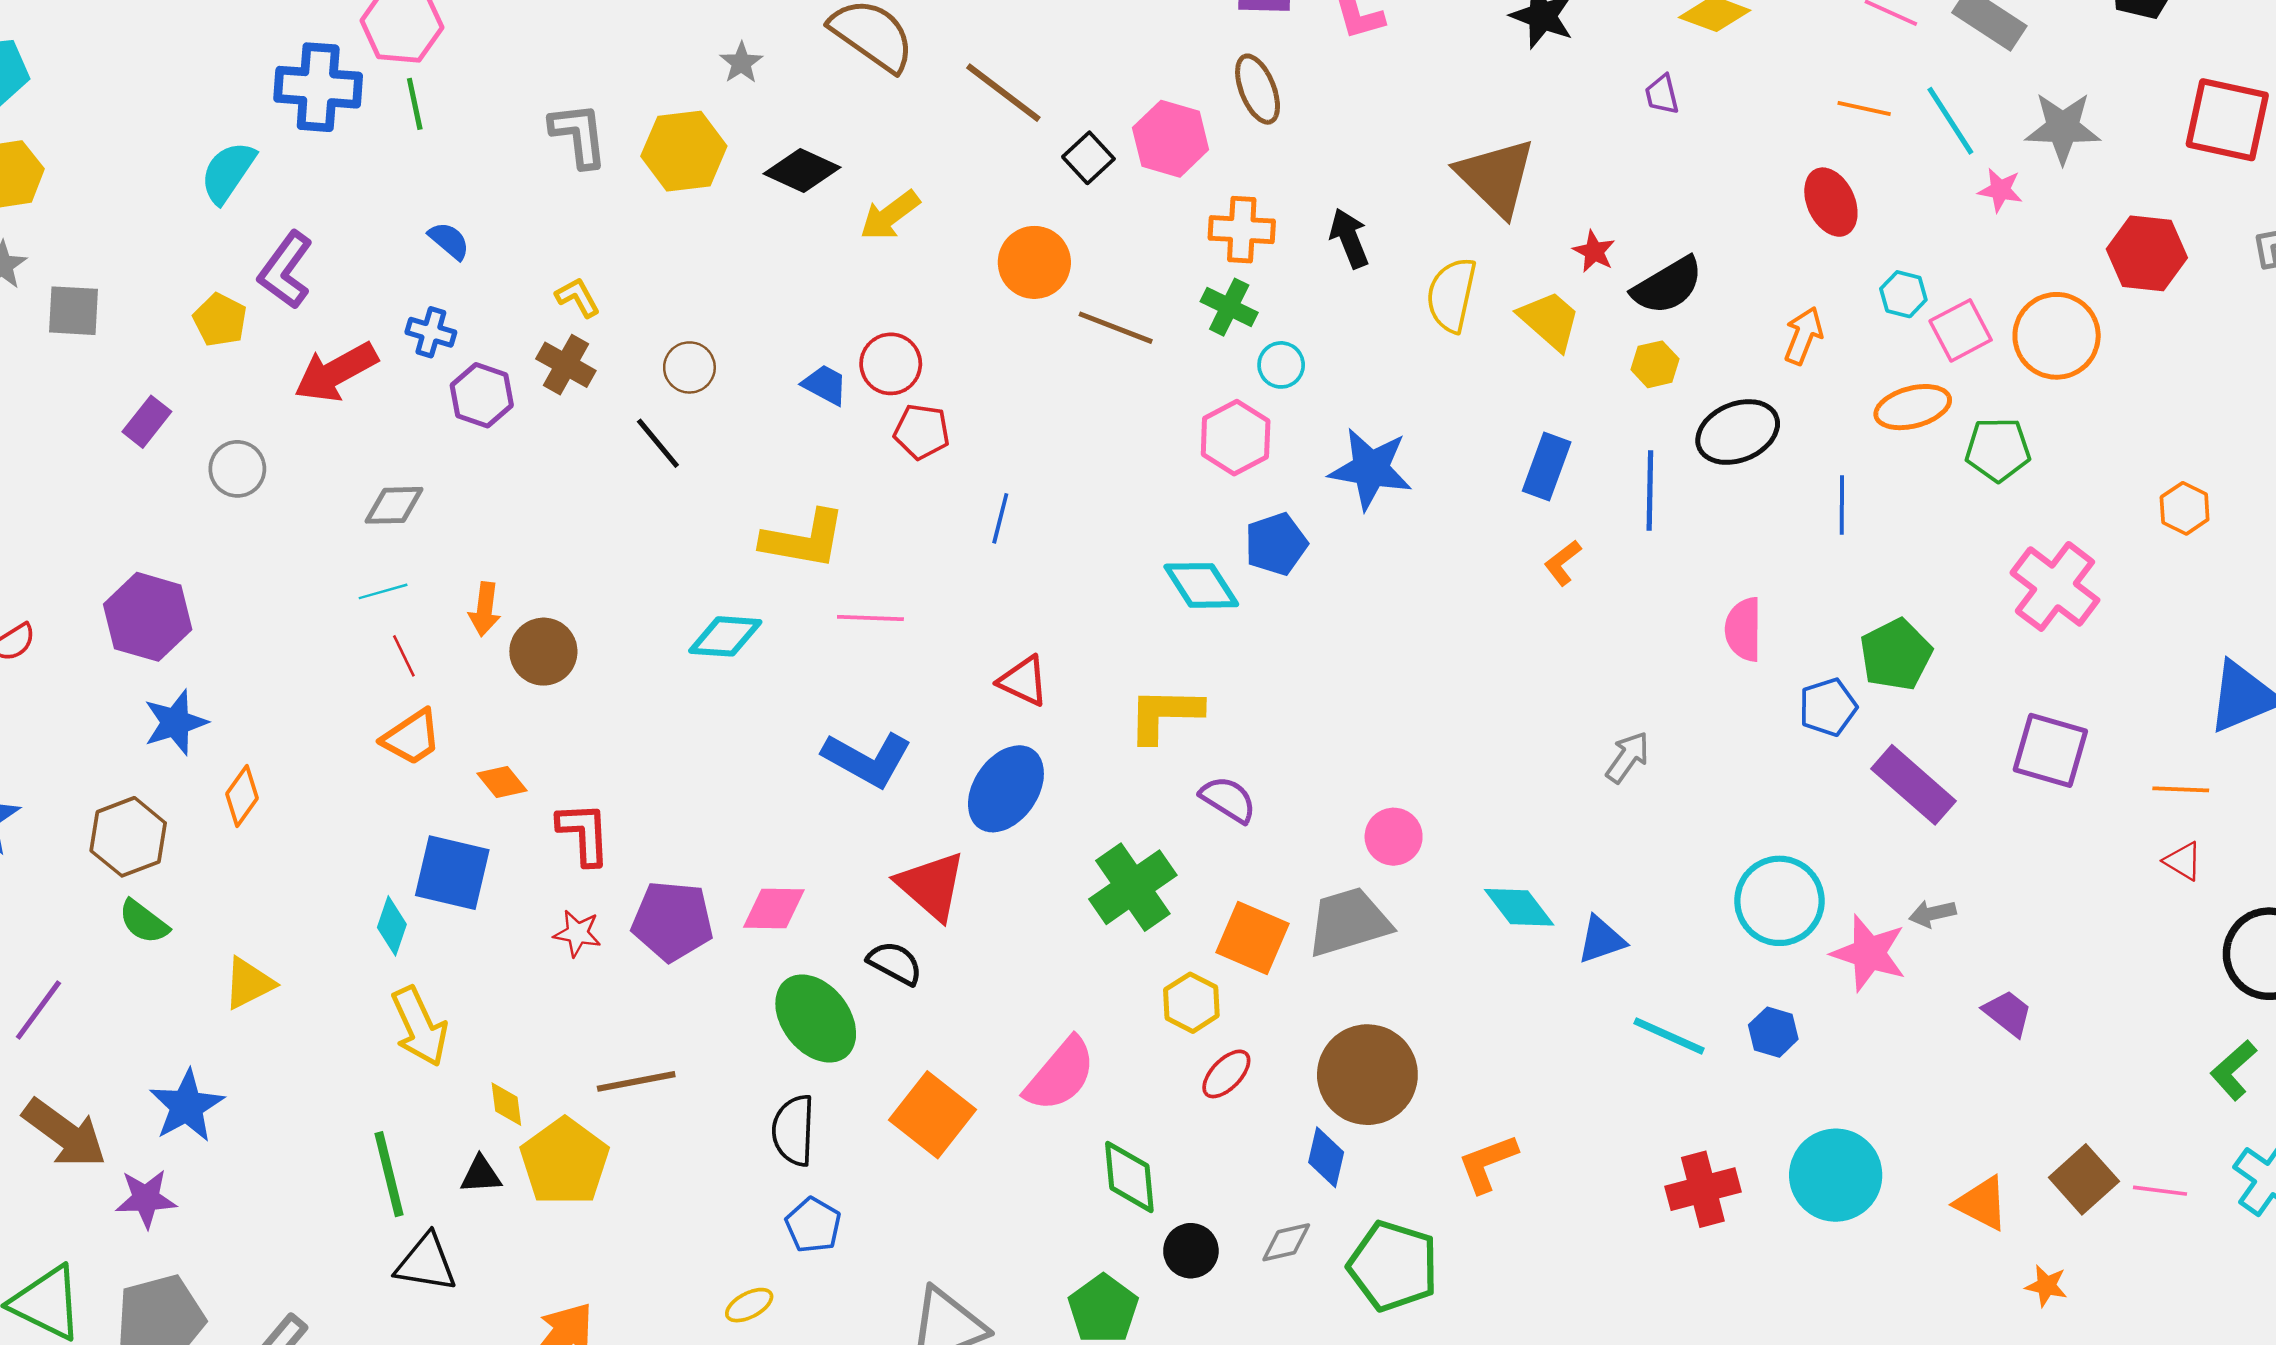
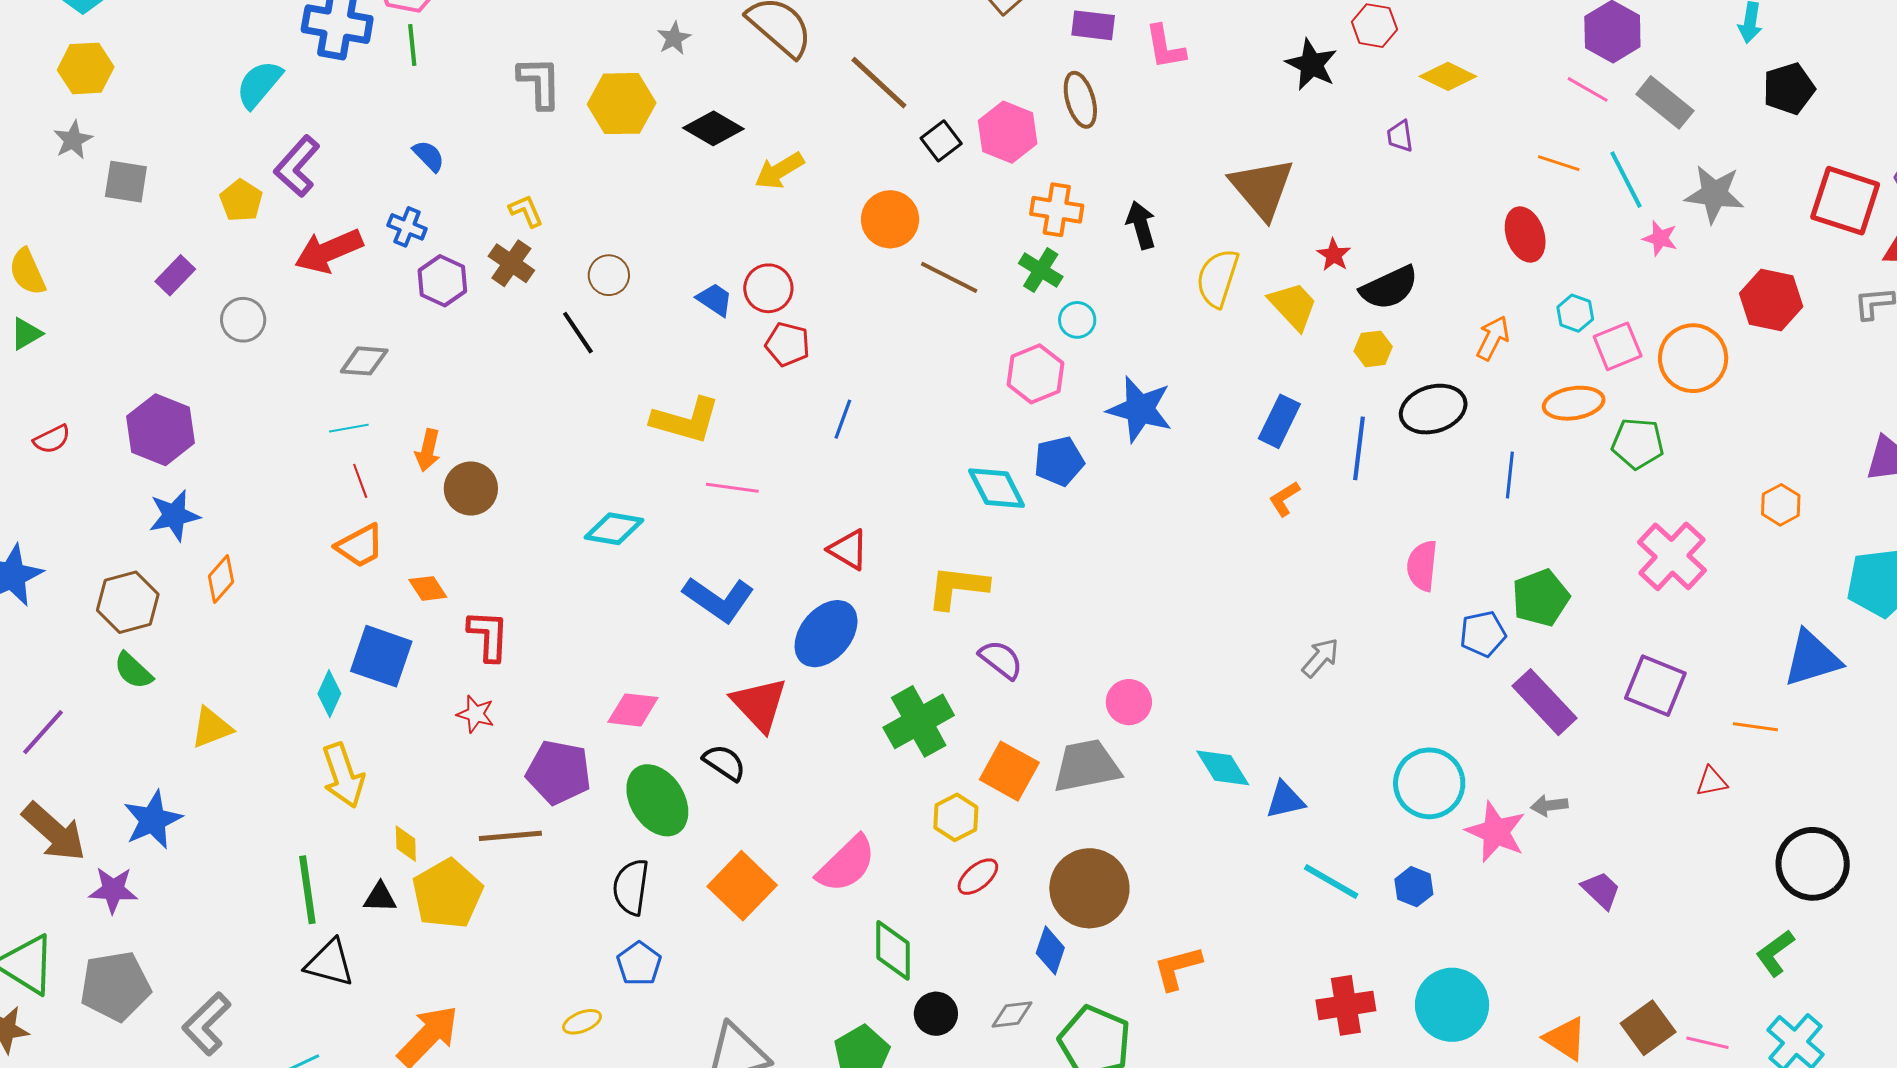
cyan diamond: (725, 636) -> (614, 529), moved
red triangle: (2183, 861) -> (1712, 782), moved, turned -48
purple pentagon: (672, 921) -> (559, 772), moved

